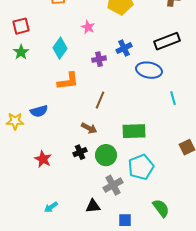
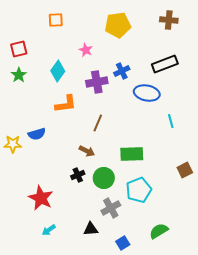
purple cross: (99, 59) -> (97, 82), size x1.5
red star: (43, 159) -> (41, 198), moved, size x1.4
green semicircle: (161, 208) -> (159, 231), turned -84
blue square: (125, 220) -> (123, 243), turned -32

